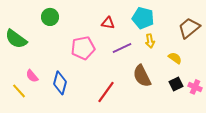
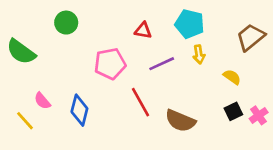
brown semicircle: (142, 76) -> (180, 121), moved, turned -40
pink cross: (195, 87) -> (259, 115), turned 32
red line: (106, 92) -> (140, 102), moved, turned -65

